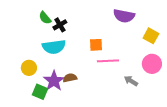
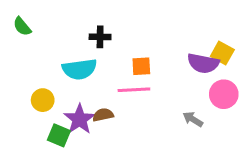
purple semicircle: (124, 16) -> (203, 63), moved
green semicircle: (45, 18) -> (22, 27), moved
black cross: (60, 25) -> (100, 37), moved, turned 32
pink line: (108, 61) -> (134, 90), moved

